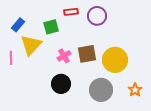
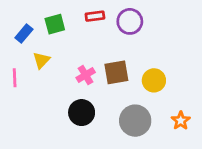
green square: (51, 27) -> (55, 24), moved
yellow triangle: (31, 45) -> (41, 60), size x0.6
yellow circle: (115, 60) -> (154, 80), size x0.7

